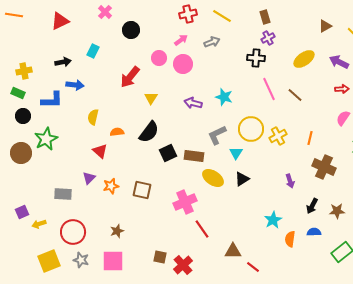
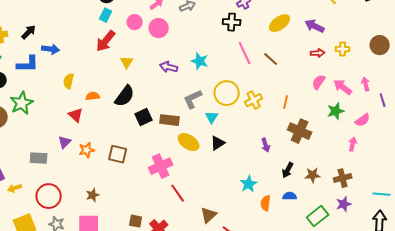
cyan rectangle: (93, 51) -> (106, 15), moved
black arrow: (63, 62) -> (29, 32), moved, turned -35
brown triangle: (233, 251) -> (209, 215), turned -42

